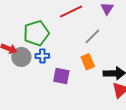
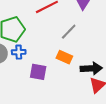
orange rectangle: (88, 62) -> (64, 57), turned -42

